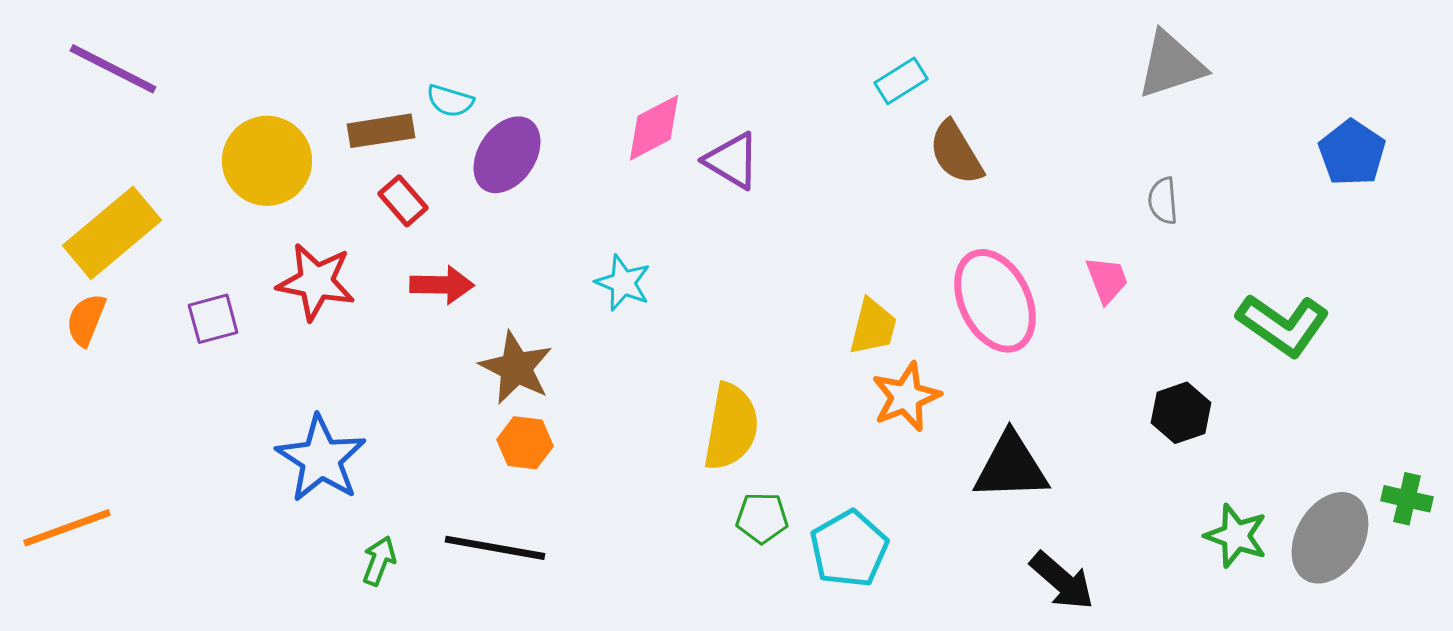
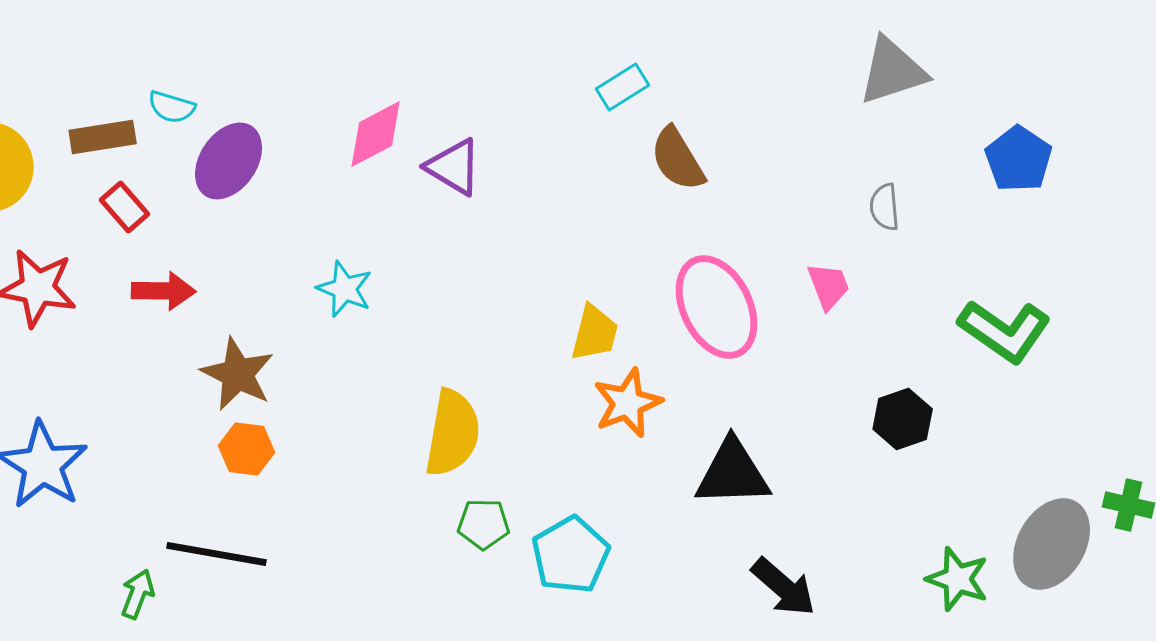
blue pentagon: (1352, 153) -> (1019, 159), moved
green star: (1236, 536) -> (958, 579), moved
green arrow: (379, 561) -> (138, 594), moved

